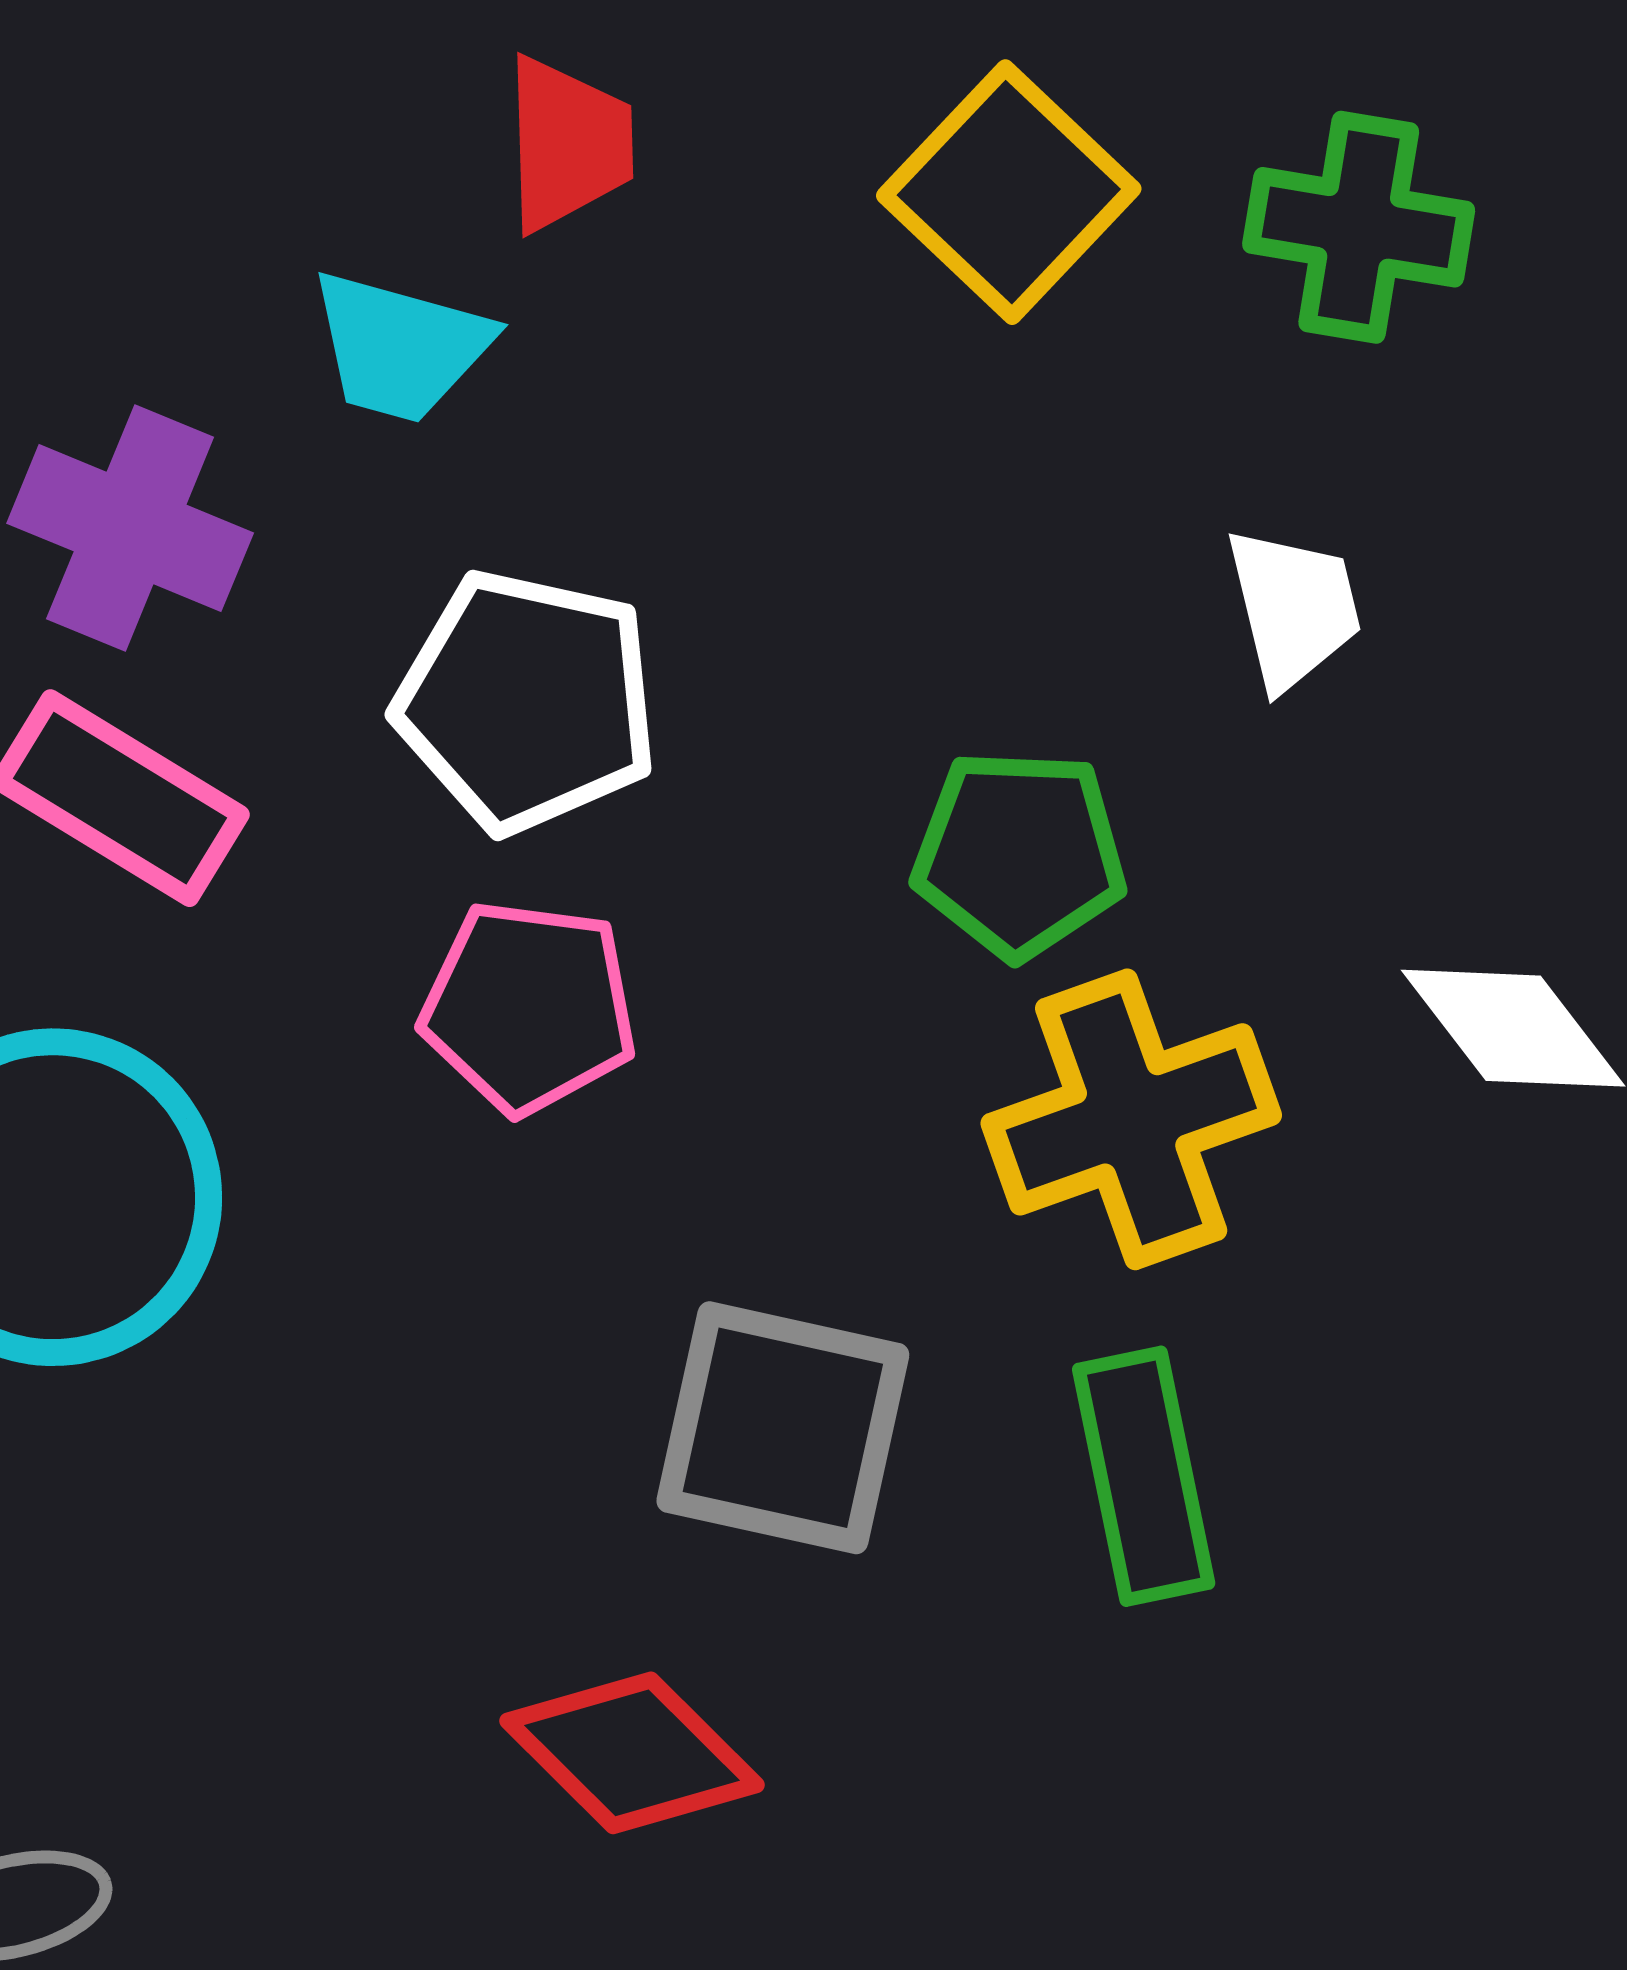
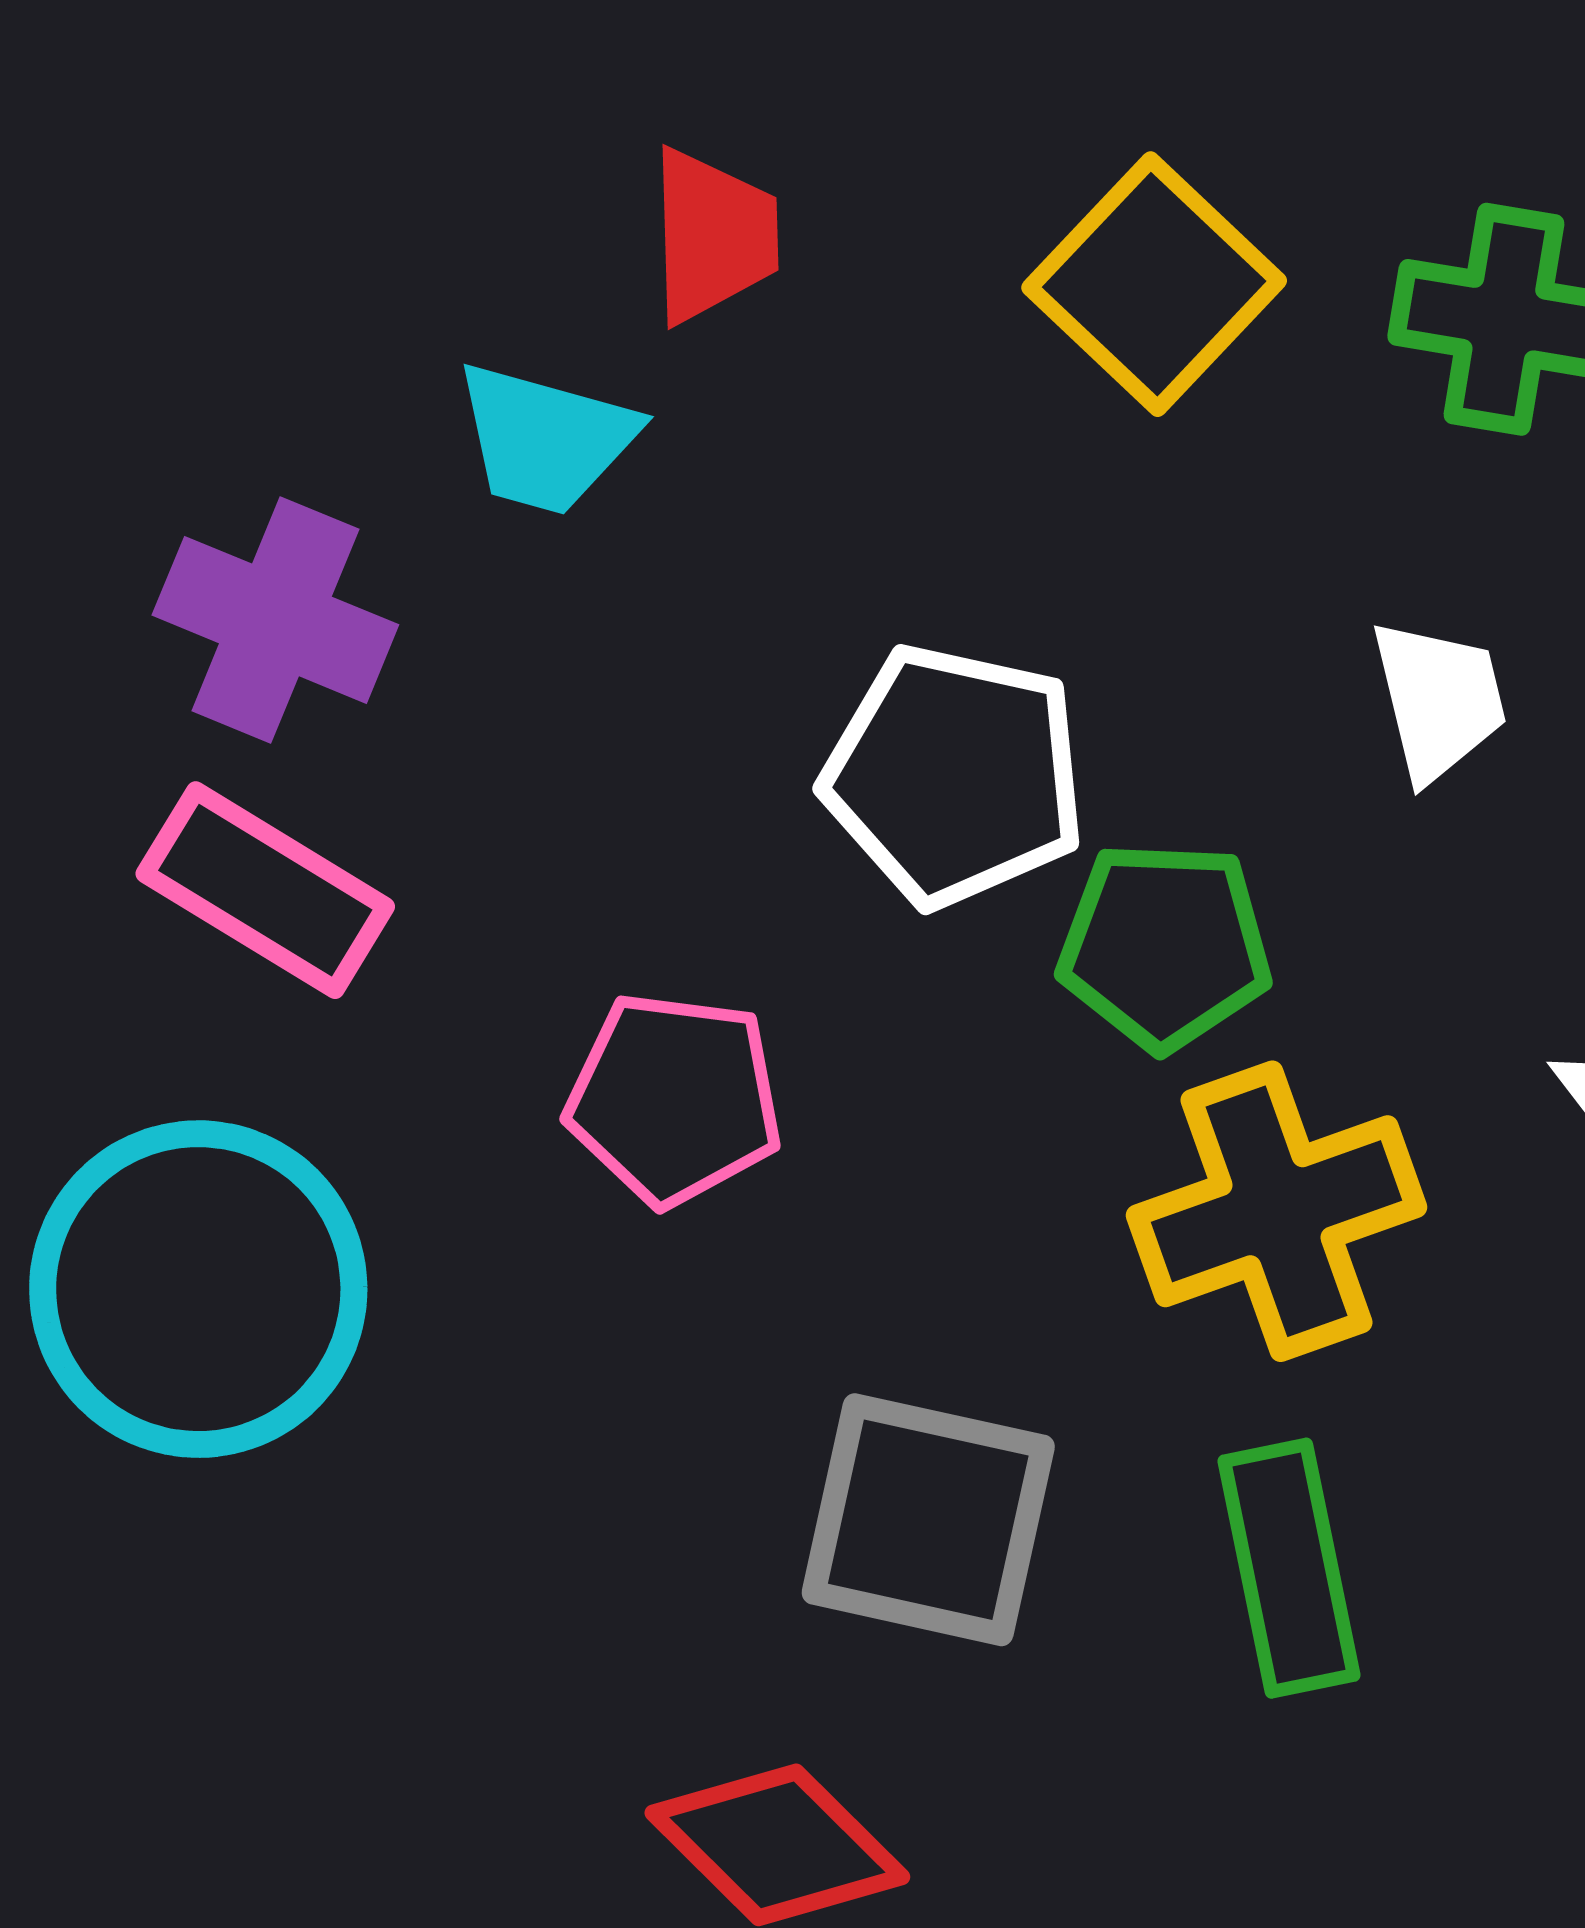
white pentagon: (527, 701) -> (955, 776), moved

